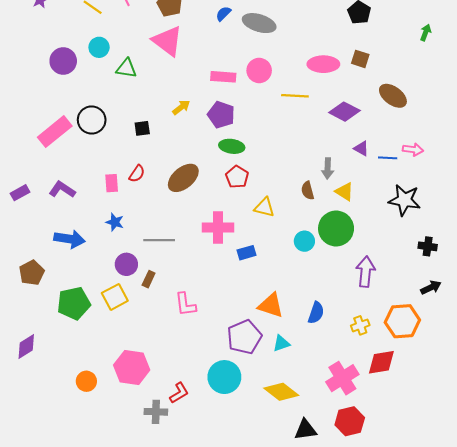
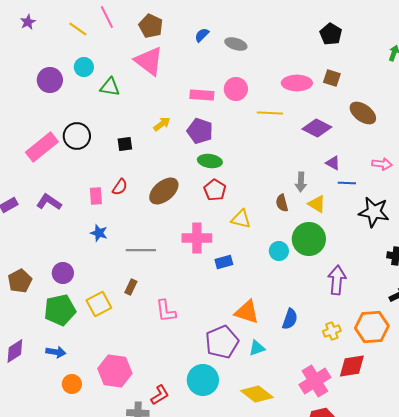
gray ellipse: (259, 23) -> (236, 44), size x0.7
blue line: (388, 158) -> (347, 183), moved
blue arrow: (70, 239) -> (56, 352), moved, size x0.7
purple circle: (126, 264) -> (63, 273), moved

